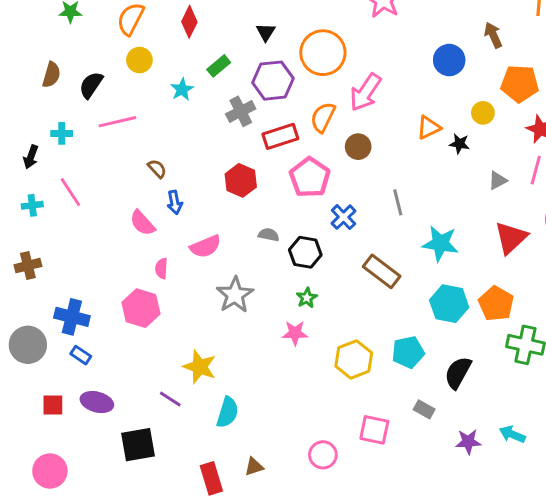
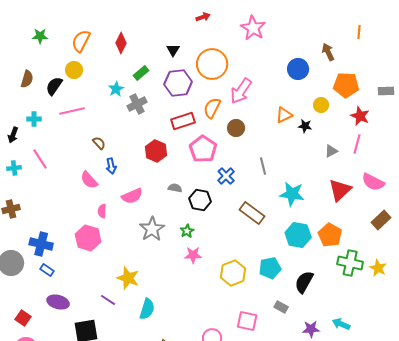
yellow circle: (139, 60) -> (74, 70), moved
gray cross: (241, 111) -> (137, 104), moved
green star: (307, 298) -> (187, 231), moved
red square: (53, 405) -> (23, 318), moved, turned 35

